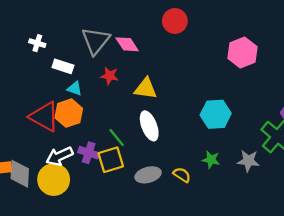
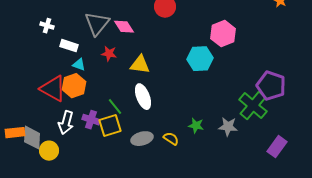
cyan hexagon: (216, 114) -> (200, 59), moved
white arrow: (59, 156) -> (66, 123), turned -50
yellow circle: (54, 180) -> (49, 151), moved, size x0.7

